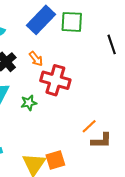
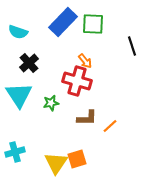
orange arrow: (36, 59) -> (85, 61), moved
brown L-shape: (101, 141) -> (87, 118), moved

